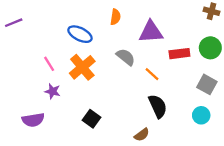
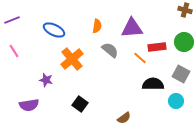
orange semicircle: (115, 17) -> (97, 26), moved
blue ellipse: (80, 34) -> (54, 30), moved
pink line: (49, 64) -> (14, 51), moved
orange line: (152, 74) -> (140, 58), moved
black semicircle: (158, 106) -> (153, 84), moved, turned -65

